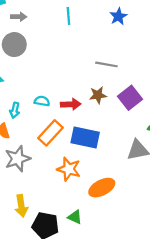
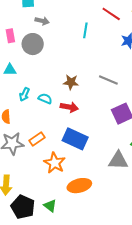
brown star: (98, 95) -> (71, 82), moved
cyan arrow: (15, 110) -> (24, 94), moved
orange rectangle: (51, 133) -> (37, 139), moved, size x0.7

